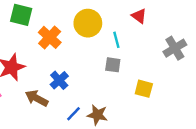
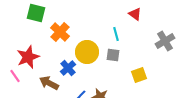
yellow circle: (88, 23) -> (87, 52), moved
yellow square: (144, 89) -> (139, 75), turned -35

